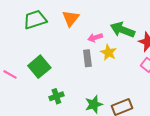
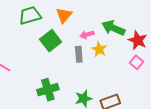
green square: (39, 67) -> (51, 41), moved
green cross: (56, 96) -> (48, 90), size x1.5

